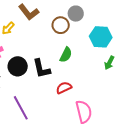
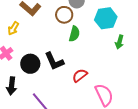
green semicircle: (66, 55) -> (74, 34), moved

